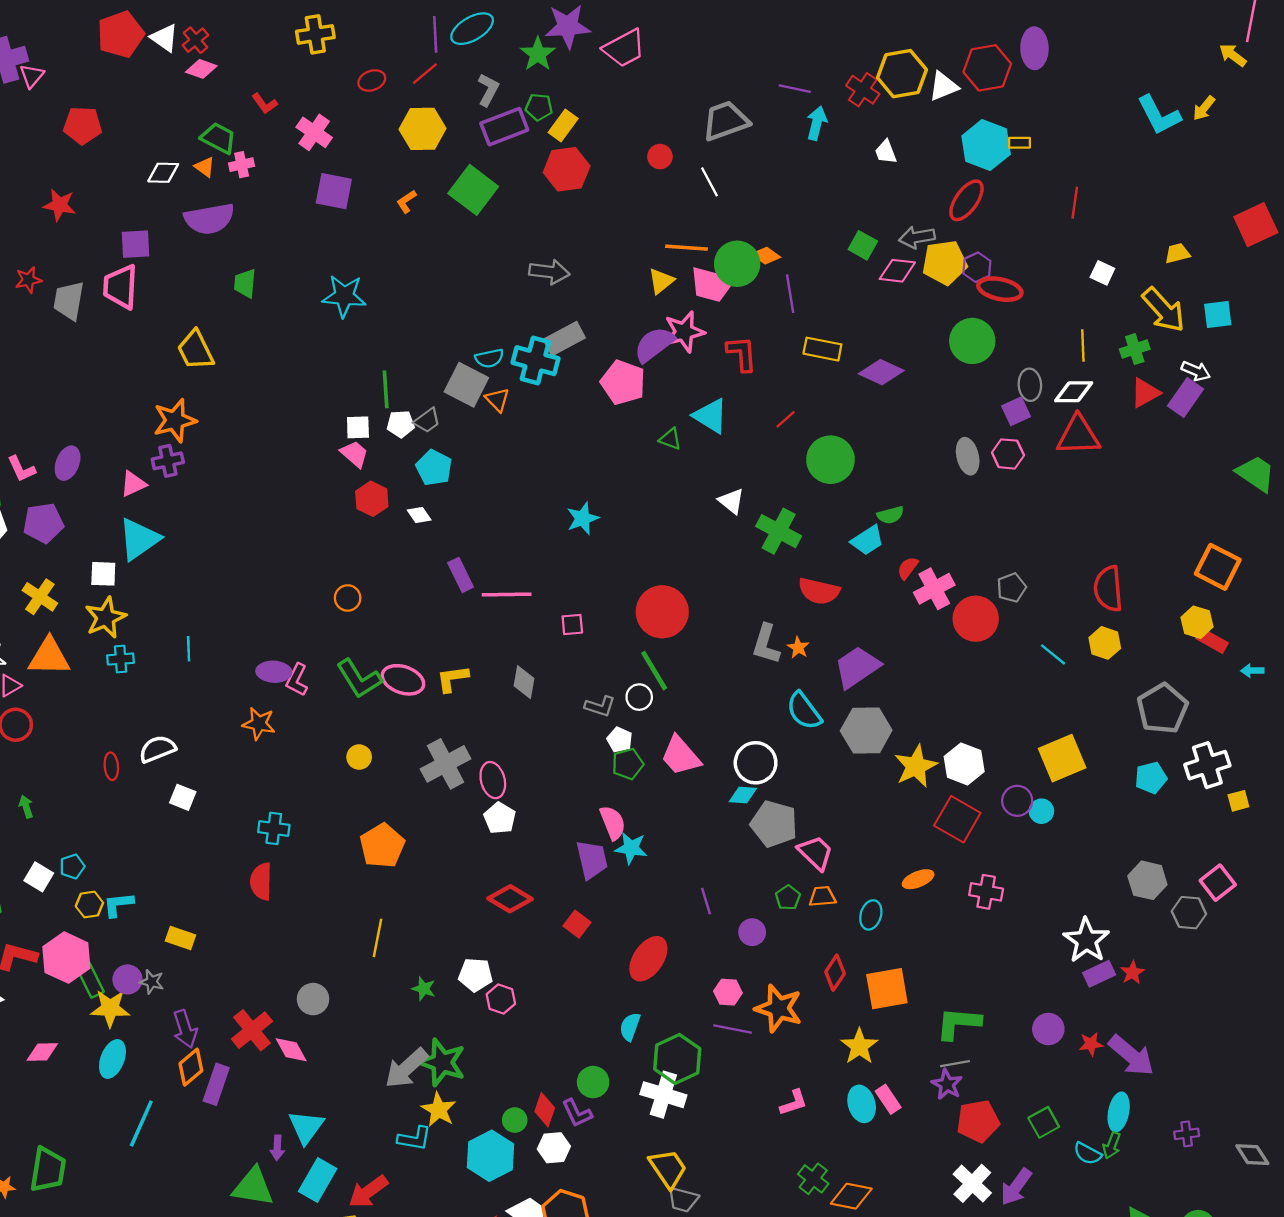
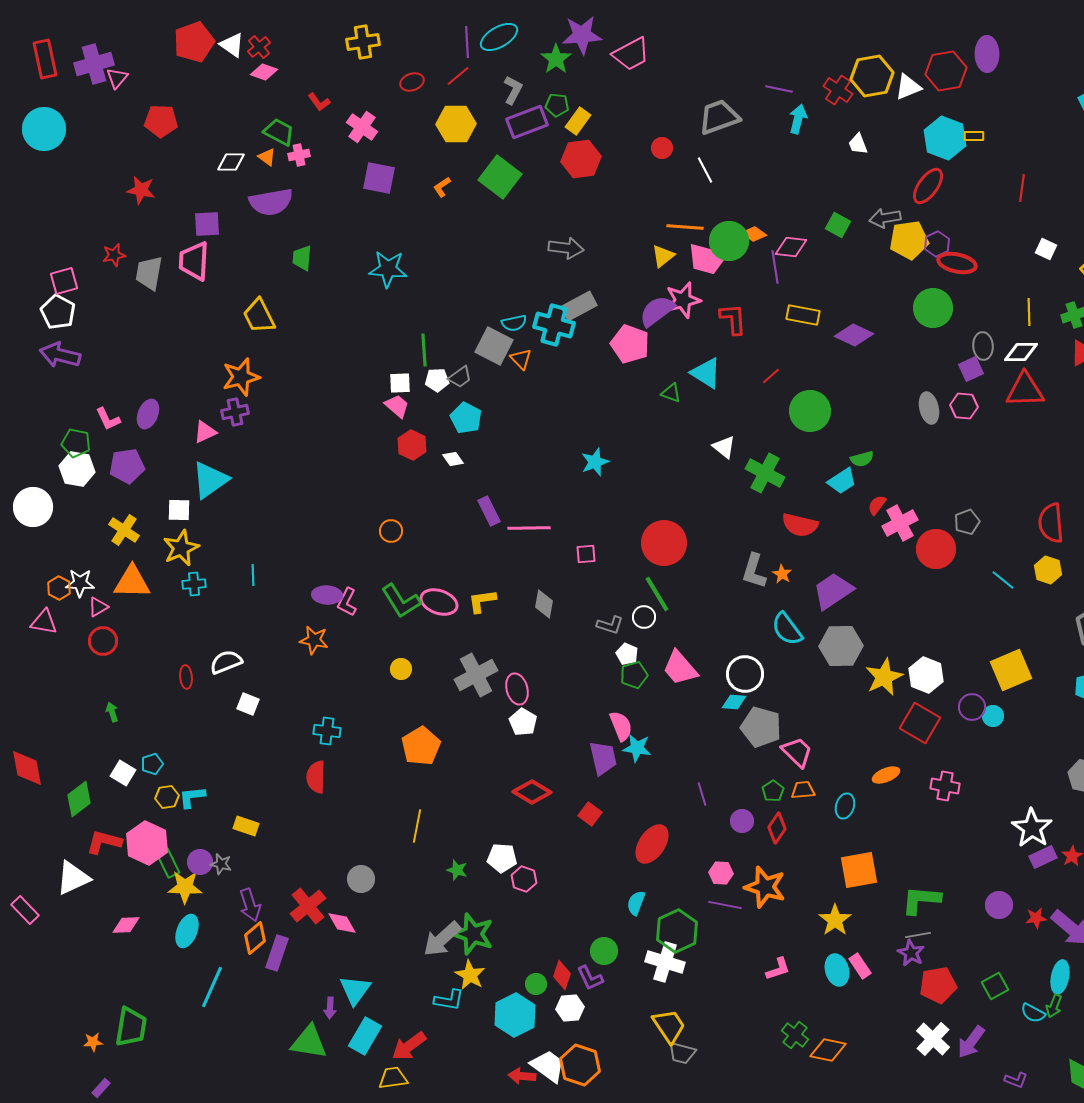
pink diamond: (897, 271) -> (791, 247), moved
red diamond: (835, 973) -> (777, 828), moved

